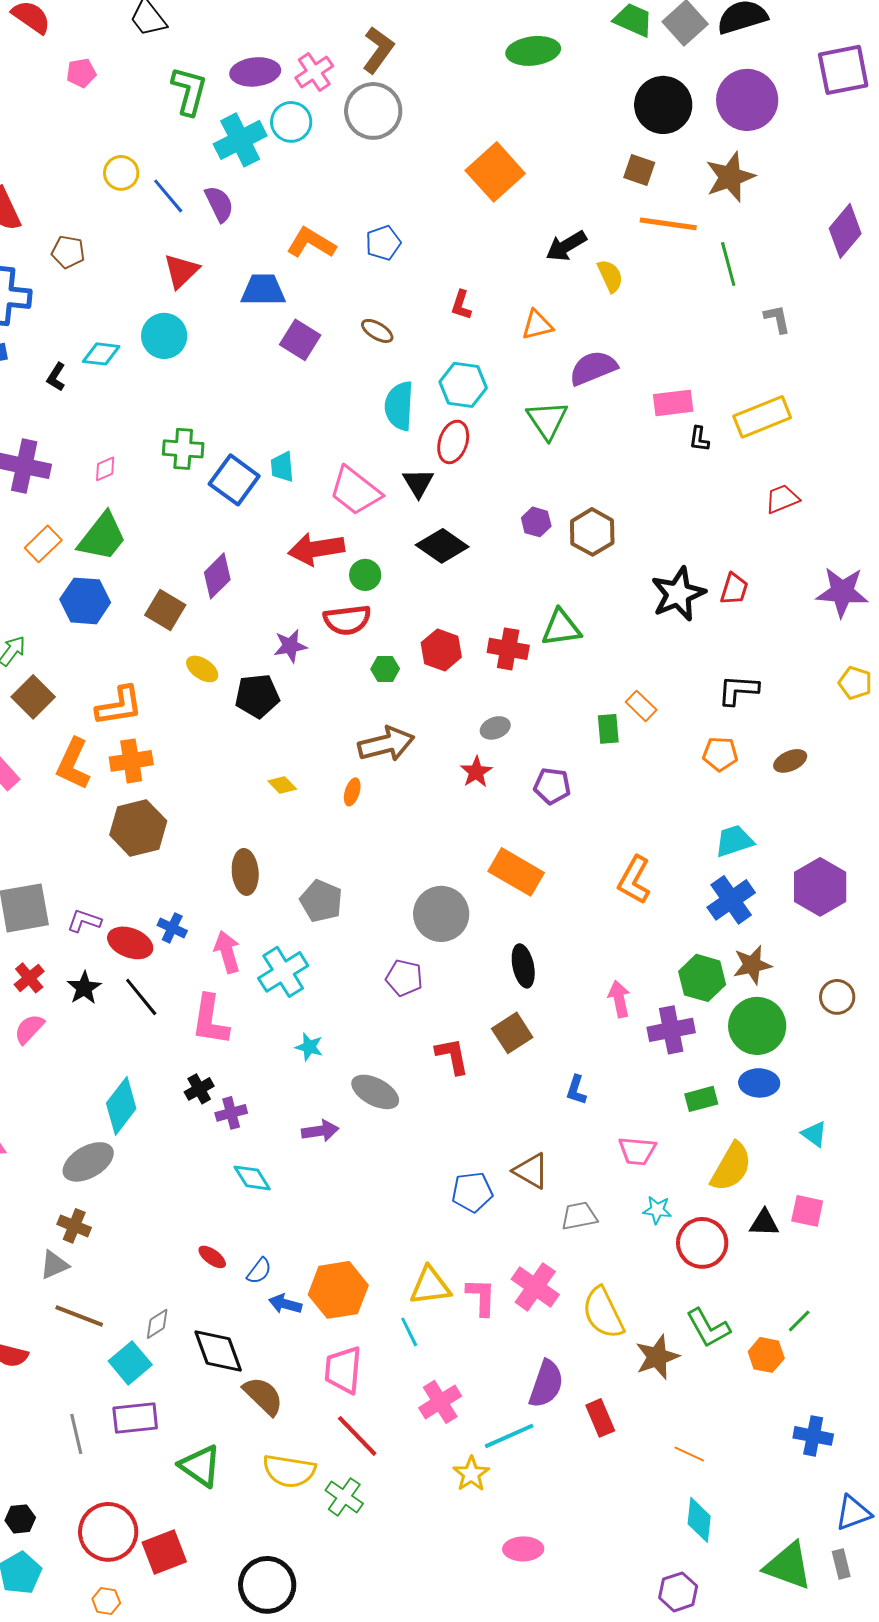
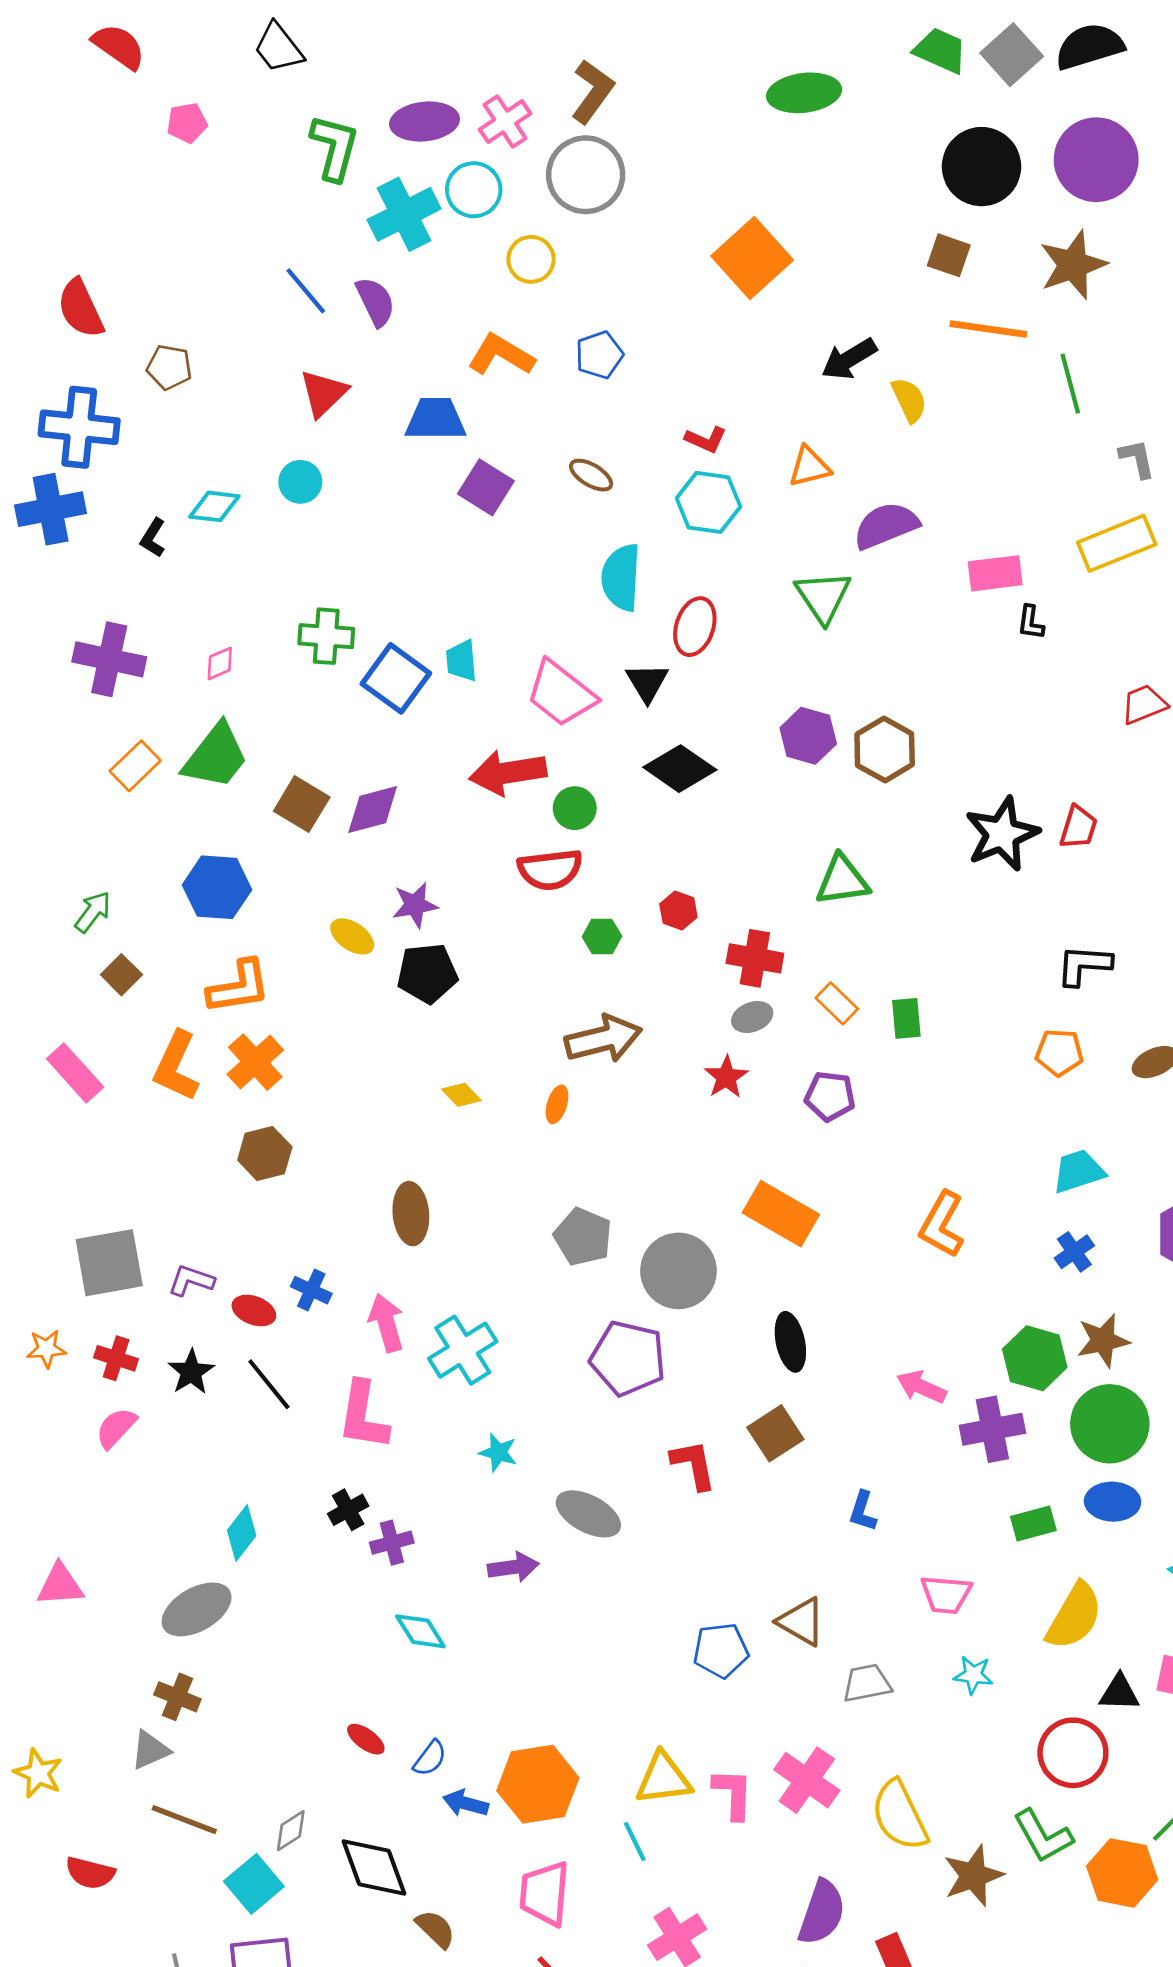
yellow circle: (121, 173) -> (531, 259), moved
red L-shape: (461, 305) -> (706, 440), turned -84
cyan circle: (164, 336) -> (300, 482), size x0.7
cyan hexagon: (463, 385) -> (708, 502), moved
yellow rectangle: (762, 417) -> (1117, 543), moved
purple hexagon: (536, 522) -> (808, 736), size x1.4
purple diamond: (217, 576) -> (373, 810), turned 30
blue hexagon: (85, 601) -> (217, 887), moved
brown square: (165, 610) -> (302, 804), moved
purple star: (290, 646) -> (415, 905), moved
red cross: (508, 649) -> (755, 958), moved
red hexagon: (441, 650) -> (678, 911), size x0.7
brown square: (33, 697) -> (121, 975), size x0.7
orange rectangle: (641, 706) -> (837, 1003), moved
orange cross: (131, 761) -> (255, 1062), turned -33
brown hexagon: (138, 828) -> (265, 1154), size x0.7
blue cross: (731, 900) -> (1074, 1252), size x0.6
gray pentagon: (321, 901) -> (583, 1237), moved
red ellipse: (130, 943) -> (254, 1310), size x0.7
red cross: (29, 978) -> (116, 1358), turned -32
purple pentagon: (404, 978) -> (628, 1358), size x1.5
pink arrow: (619, 999) -> (921, 1387), turned -54
cyan diamond: (121, 1106) -> (242, 1533), size x0.7
red circle: (702, 1243) -> (1073, 1753), moved
orange hexagon: (766, 1355) -> (1122, 1873), size x1.4
brown semicircle: (263, 1396) -> (435, 1929), size x0.7

